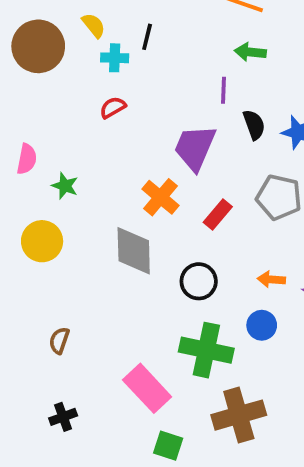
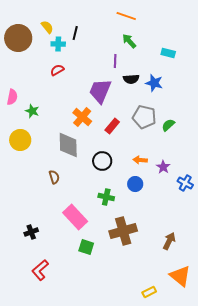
green arrow: (250, 52) -> (129, 41), turned 42
black semicircle: (254, 125) -> (131, 79), turned 105
brown semicircle: (59, 341) -> (54, 177), moved, turned 144
green cross: (206, 350) -> (106, 197), size x0.6

